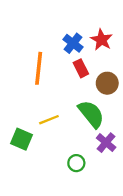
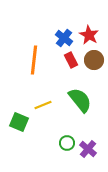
brown circle: (107, 83) -> (94, 60), moved
purple cross: (106, 143) -> (88, 149), moved

